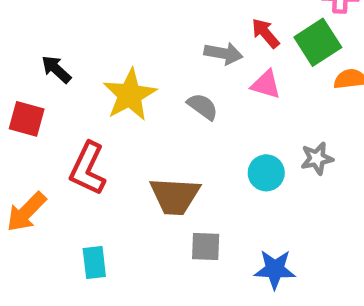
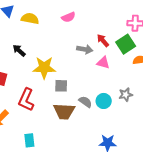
black arrow: (56, 69) -> (19, 50), moved
yellow star: (130, 95) -> (44, 68), turned 30
gray semicircle: (203, 107) -> (85, 102), moved
gray square: (206, 246) -> (61, 86), moved

